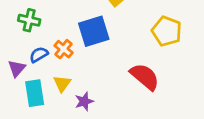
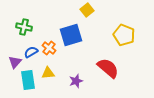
yellow triangle: (62, 83) -> (48, 73), turned 48
purple star: (84, 101) -> (76, 81), moved

